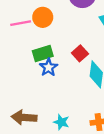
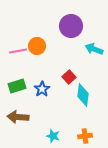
green rectangle: (43, 53) -> (17, 86), moved
brown arrow: (24, 117) -> (18, 117), moved

